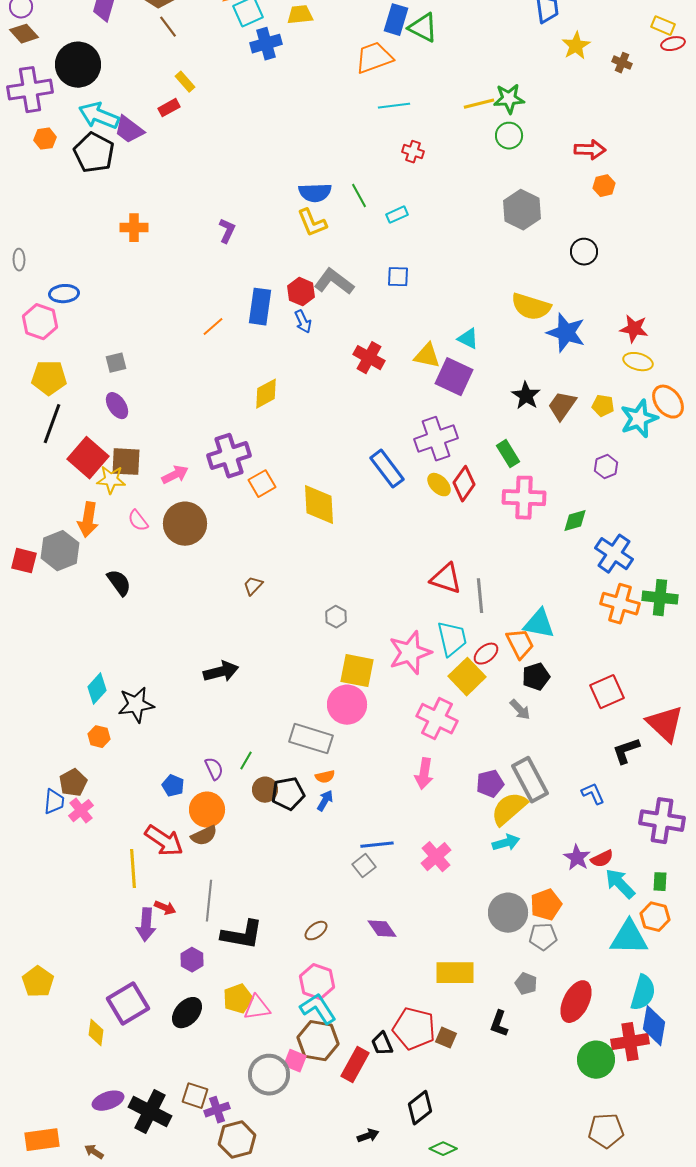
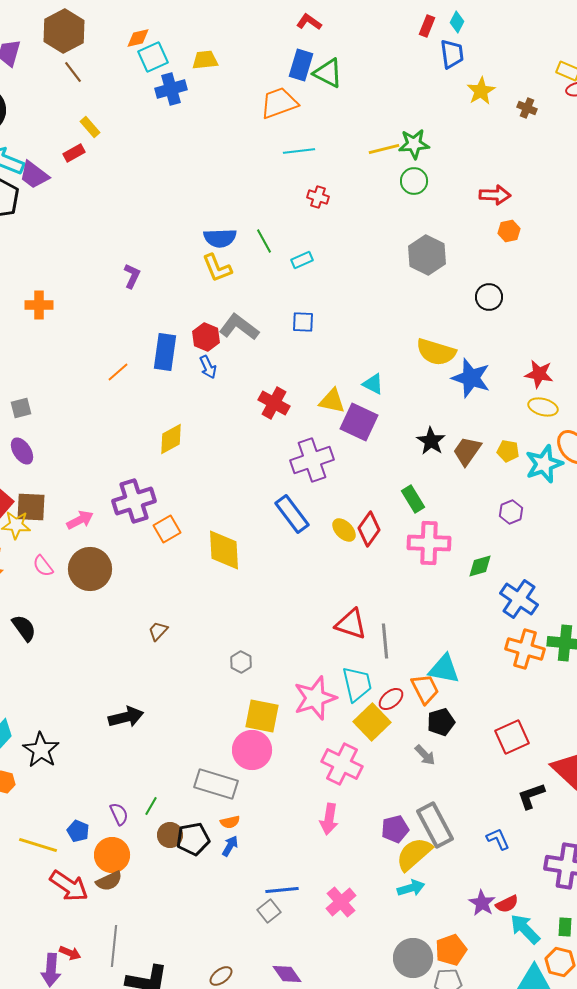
orange cross: (134, 228) -> (39, 305), moved
purple cross: (436, 439) -> (312, 460), moved
black star: (136, 705) -> (41, 750), turned -30
yellow line: (133, 869) -> (38, 845), moved, turned -69

